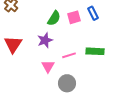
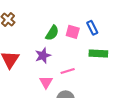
pink square: (74, 17) -> (73, 32), turned 32
green rectangle: (95, 51) -> (98, 53), moved

